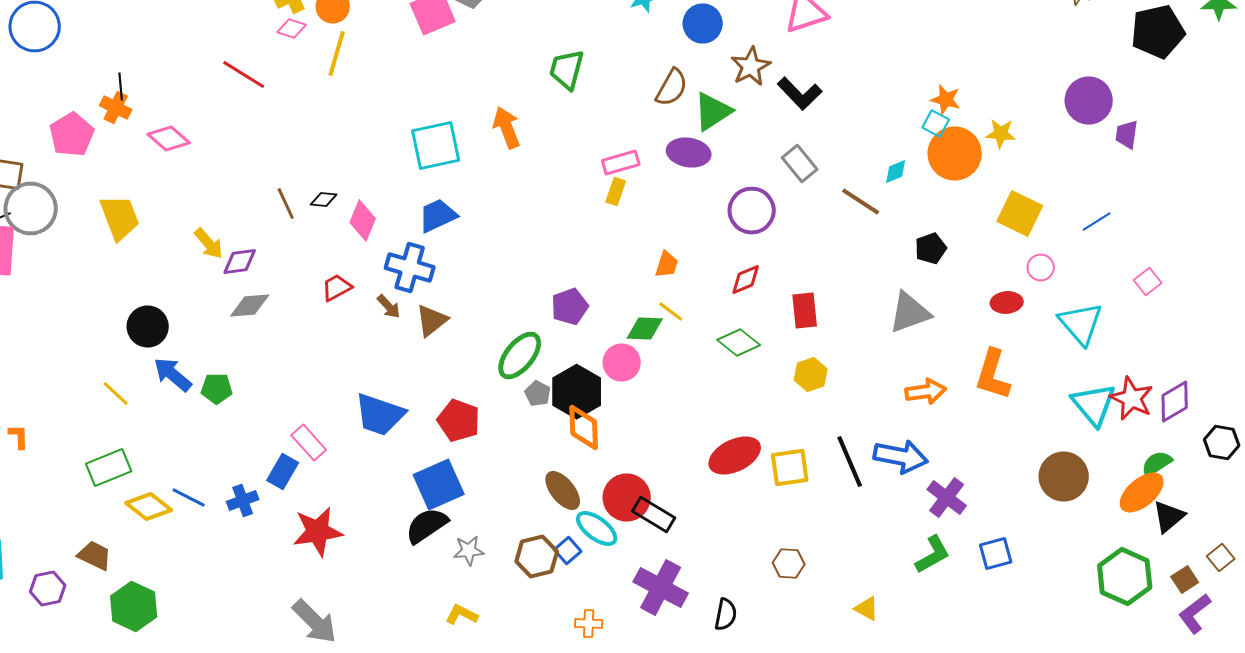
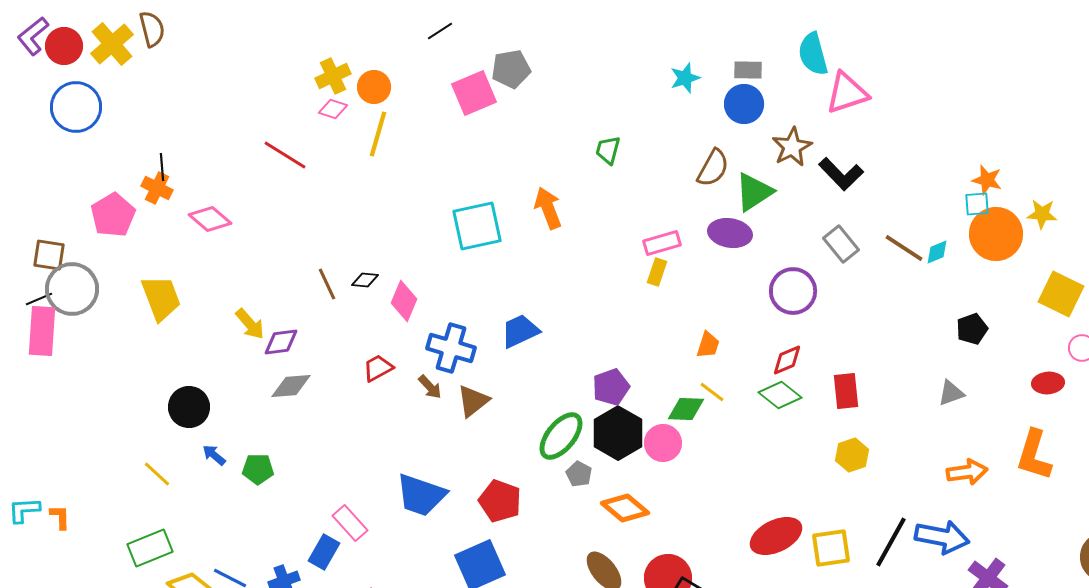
green trapezoid: (567, 70) -> (608, 150), size x0.7
cyan square: (936, 124) -> (977, 204), turned -32
brown line: (861, 202) -> (904, 248), moved
blue trapezoid: (438, 216) -> (520, 331), moved
gray triangle: (910, 312) -> (951, 393), size x0.6
green diamond: (739, 342) -> (780, 395), moved
blue arrow: (173, 374) -> (214, 455), size x0.6
black hexagon: (577, 392) -> (618, 433), moved
orange diamond: (584, 428) -> (625, 508), turned -48
black line: (850, 462) -> (891, 542), turned 52

